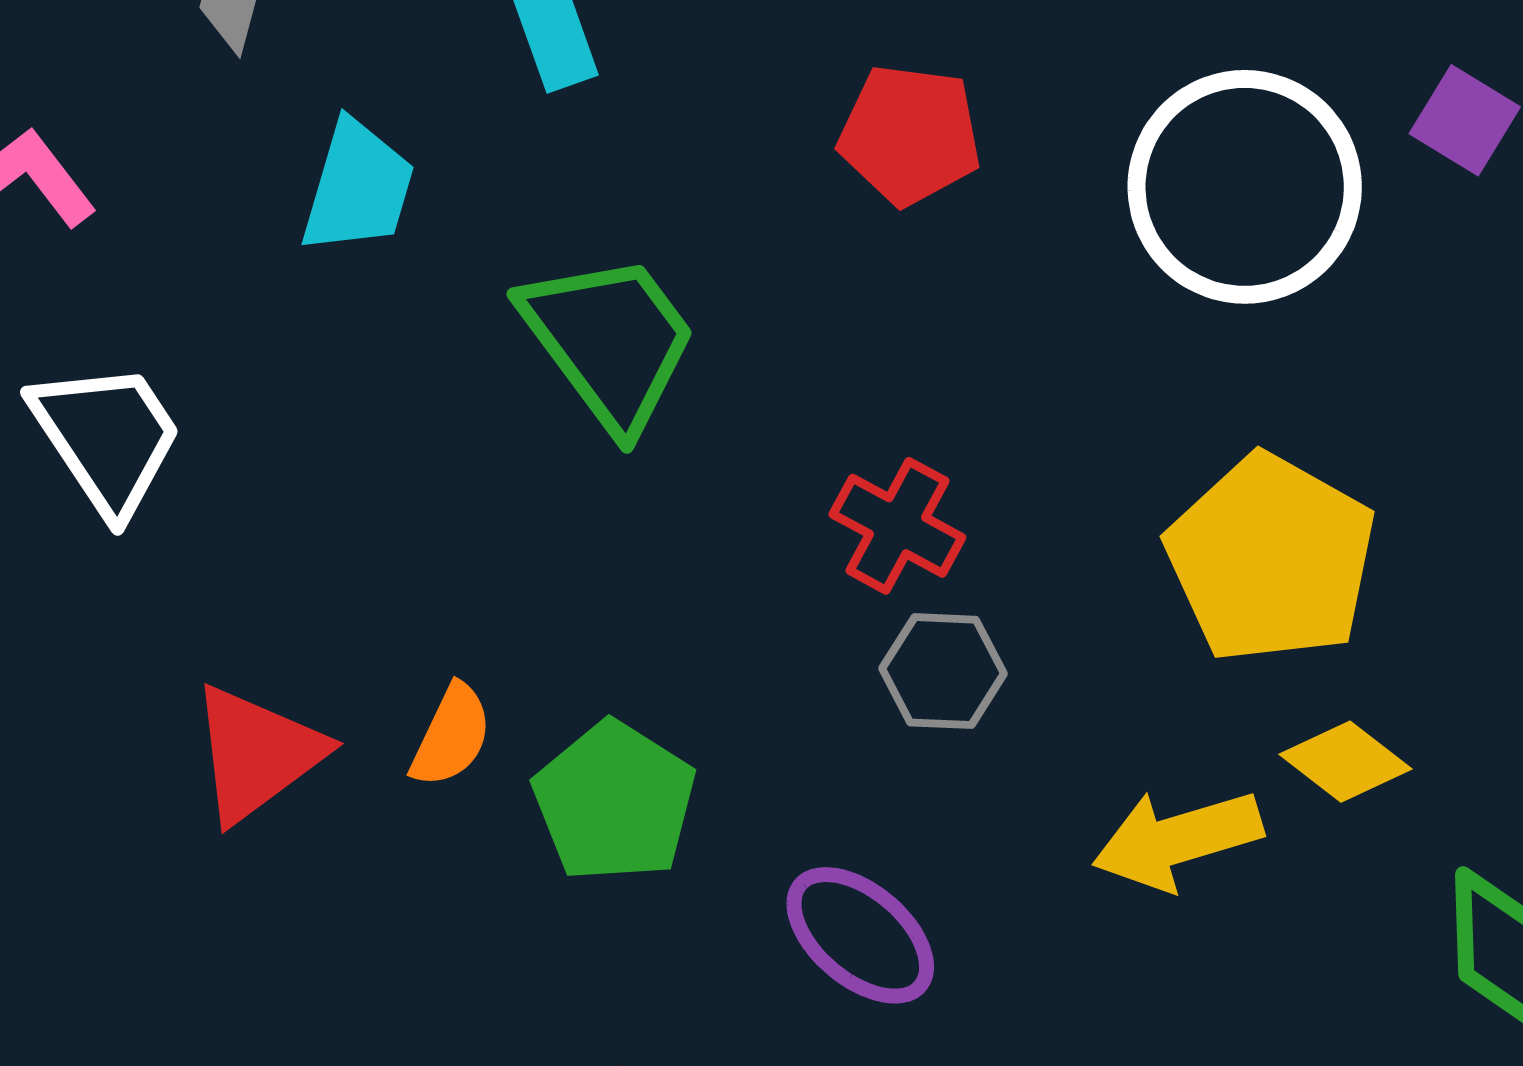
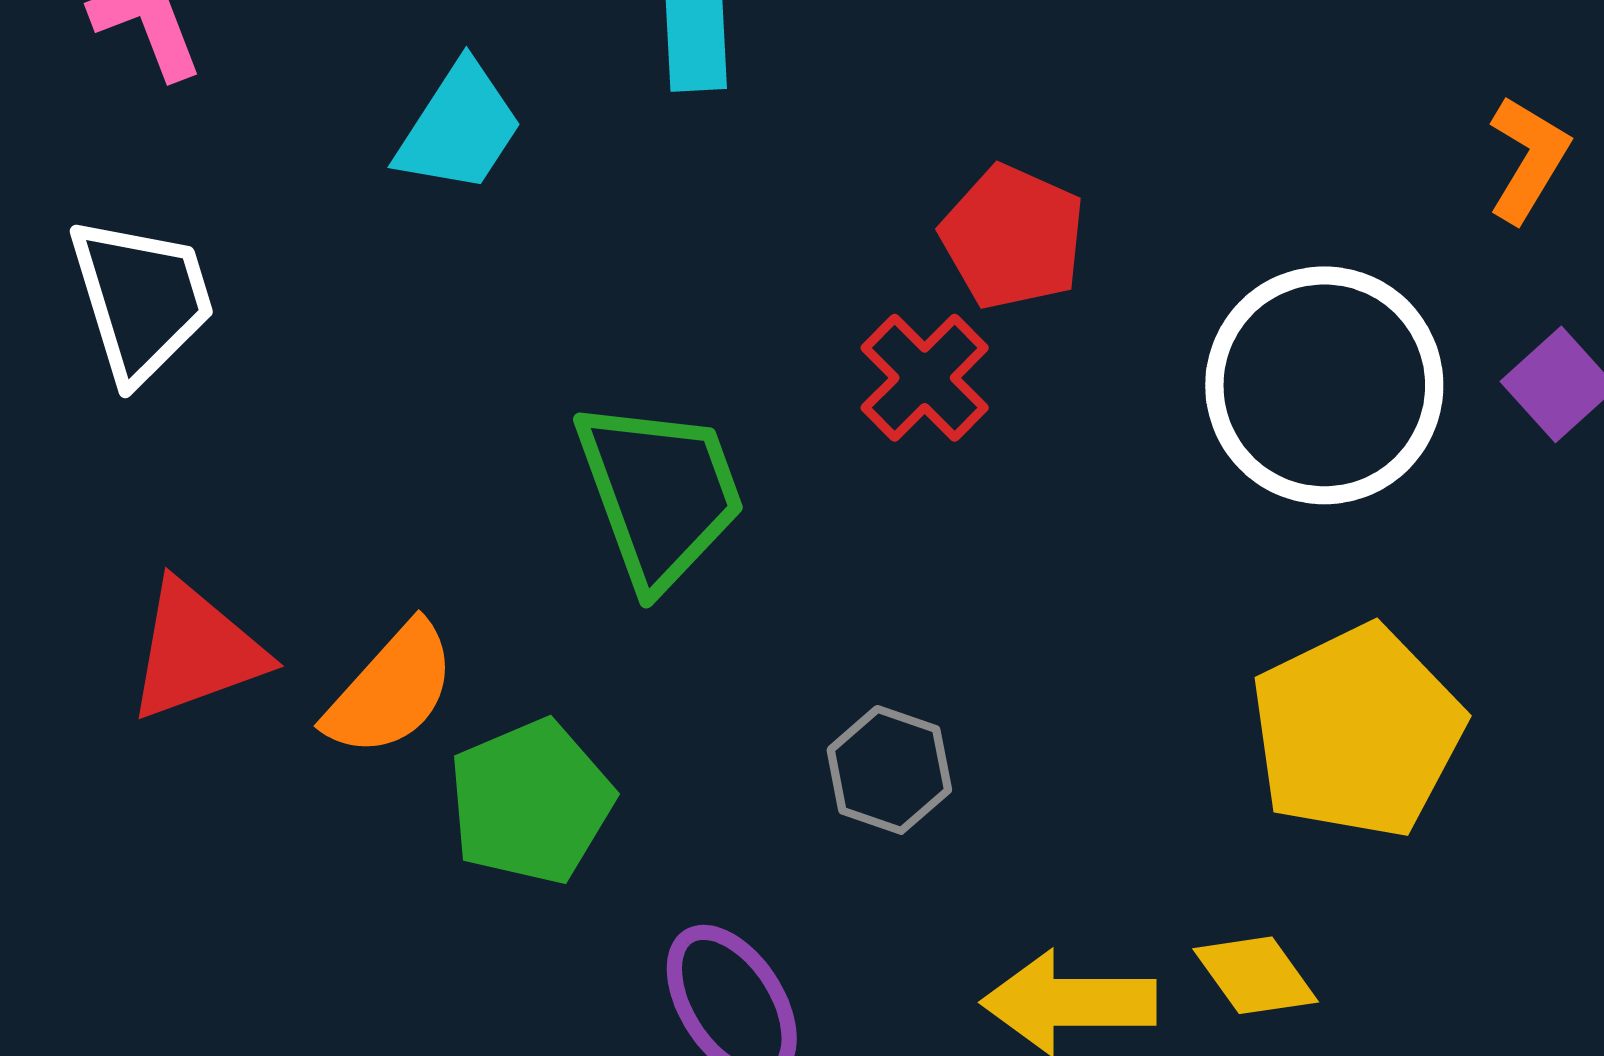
green trapezoid: (610, 341) -> (660, 494), moved
red cross: (897, 526) -> (925, 378), moved
yellow pentagon: (1271, 559) -> (1357, 732), moved
orange semicircle: (451, 736) -> (391, 690), size x1.4

